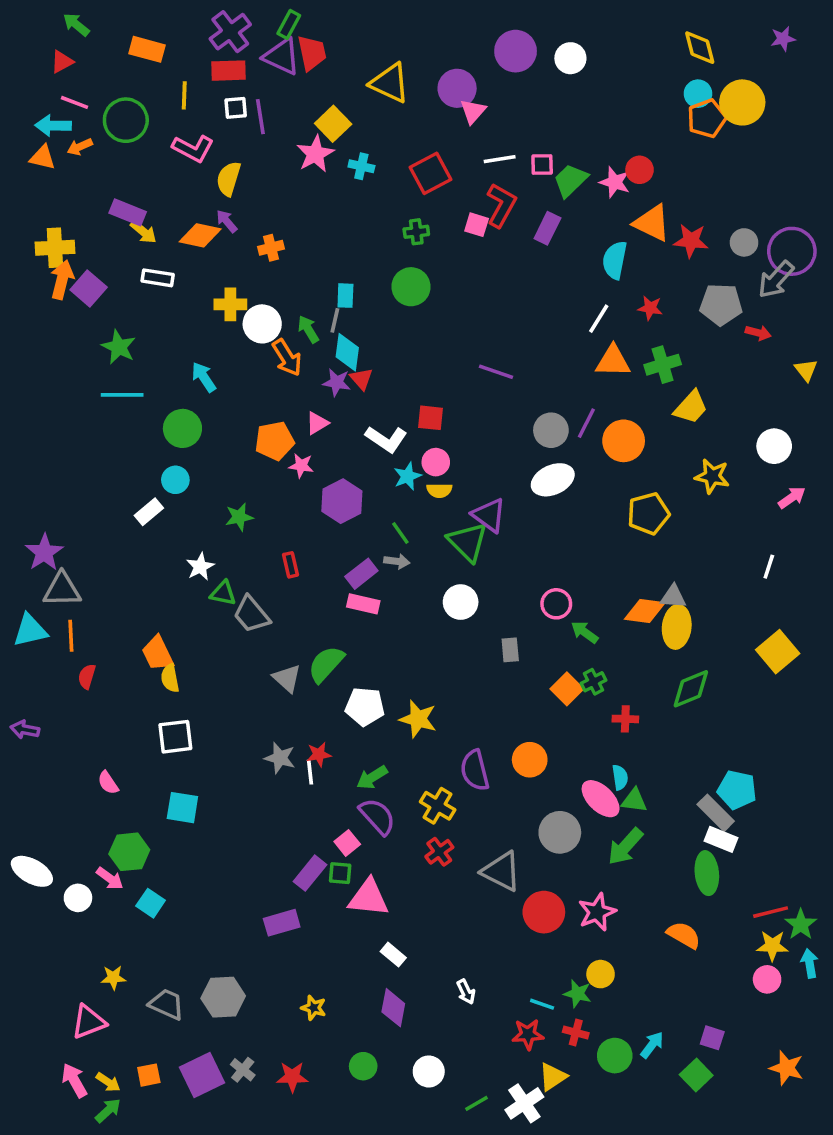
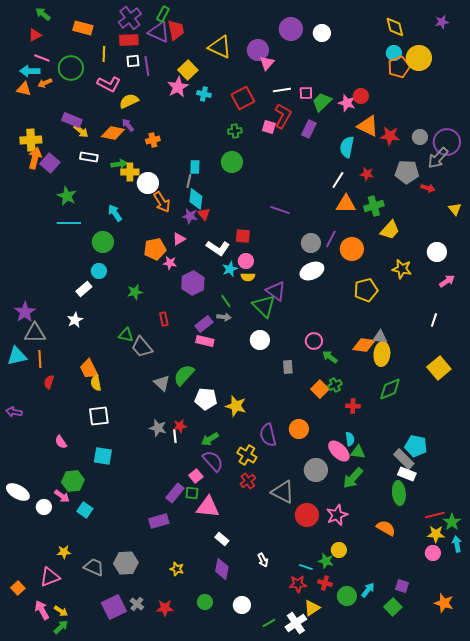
yellow semicircle: (229, 179) -> (129, 101), turned 48
green arrow: (308, 329) -> (119, 164), moved, turned 112
white star: (200, 567) -> (75, 320), moved
orange square: (149, 1075) -> (18, 588), moved, turned -32

